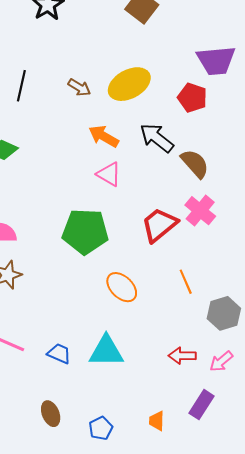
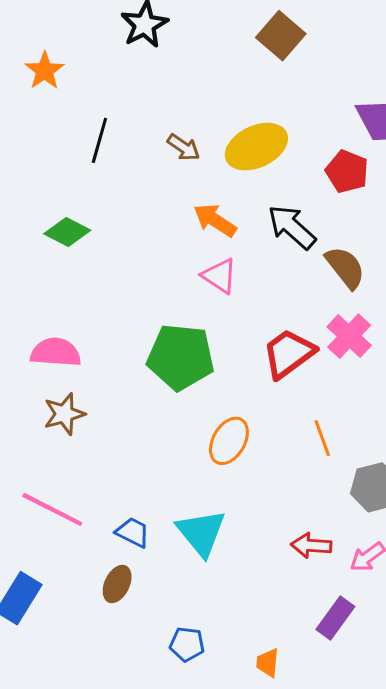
orange ellipse: (122, 287) -> (229, 441), turned 72
cyan triangle: (106, 351) -> (201, 533), turned 48
brown ellipse: (51, 414) -> (117, 584), moved, turned 45
orange trapezoid: (157, 421) -> (268, 663), moved
blue pentagon: (101, 428) -> (187, 644), turned 30

